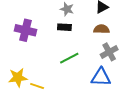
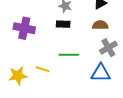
green line: (69, 58) -> (69, 55), turned 30
yellow line: (37, 86) -> (43, 69), moved

